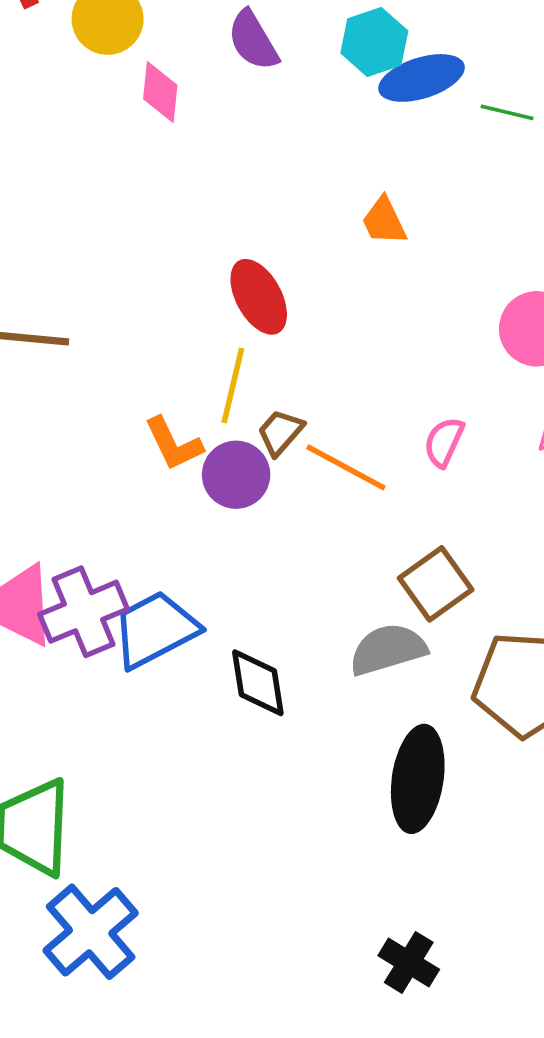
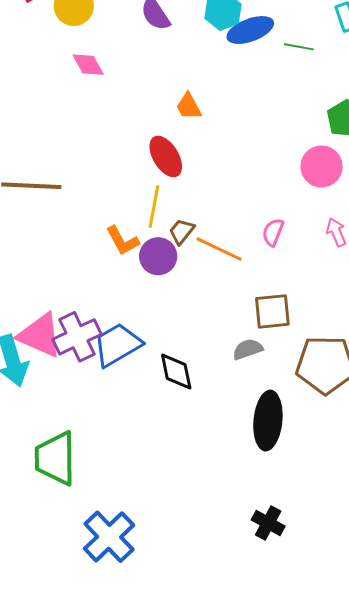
pink diamond: (160, 92) -> (88, 65), moved, turned -32
orange trapezoid: (384, 221) -> (189, 106), moved
brown square: (436, 584) -> (272, 311), turned 33
gray semicircle: (388, 649) -> (248, 349), size x0.7
blue cross: (91, 932) -> (109, 537), moved

